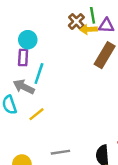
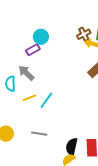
purple rectangle: (23, 57) -> (33, 50), turned 40
cyan line: (39, 73) -> (46, 100), moved

